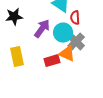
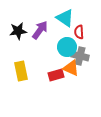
purple arrow: (42, 29) -> (40, 30), moved
gray cross: (76, 42) -> (80, 56), turned -30

